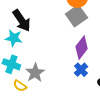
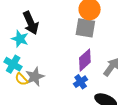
gray square: (76, 16) -> (85, 28), turned 35
yellow semicircle: (20, 86) -> (21, 79), moved

